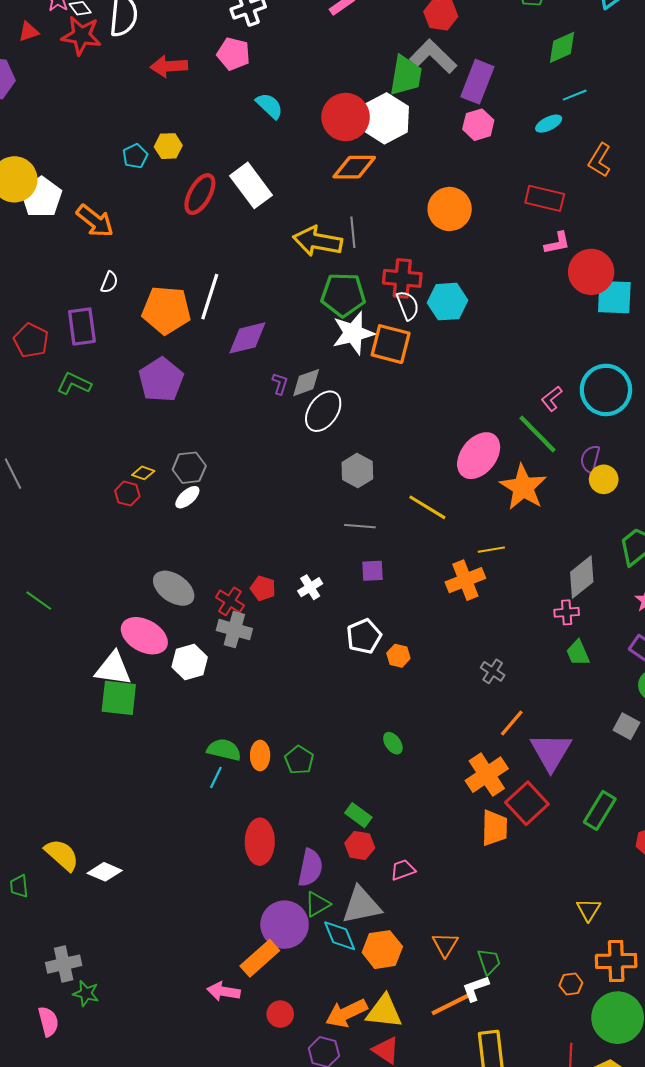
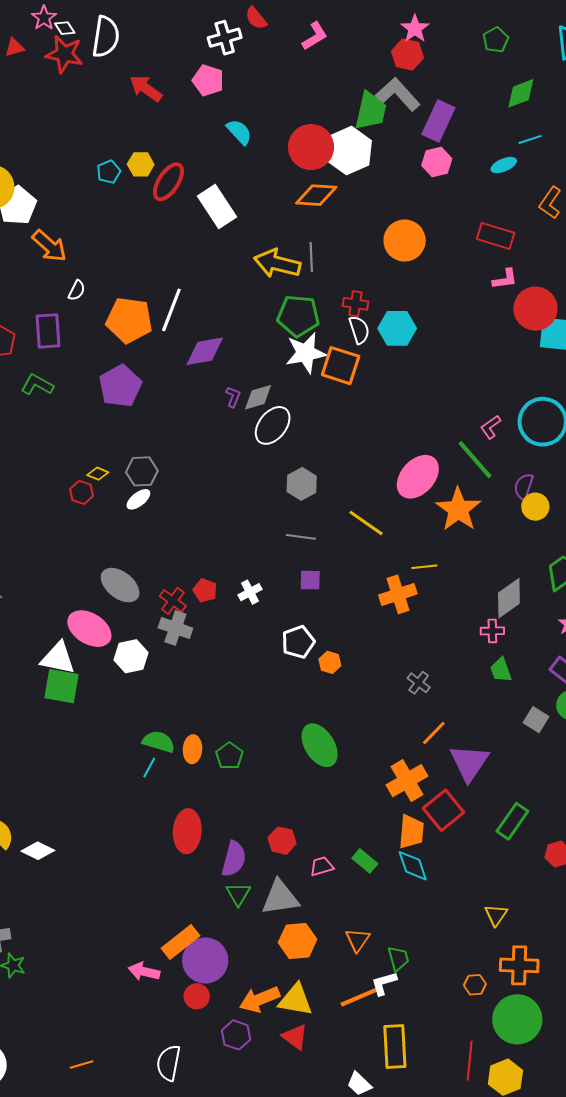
red arrow: (169, 66) -> (146, 88), turned 36
red ellipse: (200, 194) -> (168, 182), moved
orange arrow: (95, 221) -> (49, 246), moved
red cross: (402, 278) -> (356, 304), size x0.7
gray square: (626, 726) -> (536, 720), moved
green ellipse: (393, 743) -> (320, 745), size x2.0
green rectangle: (358, 815) -> (365, 861), moved
green triangle: (317, 904) -> (238, 894), turned -32
purple circle: (285, 925) -> (205, 960), moved
cyan diamond: (340, 936) -> (413, 866), moved

